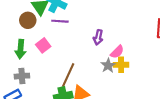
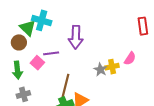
purple line: (60, 21) -> (51, 53), moved
purple arrow: (98, 37) -> (76, 37), moved, size x1.6
pink semicircle: (117, 52) -> (130, 59), moved

